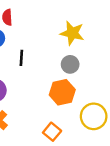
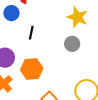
orange hexagon: (62, 92) -> (32, 69), moved

